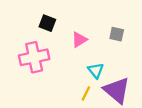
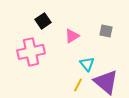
black square: (47, 23) -> (43, 21), turned 35

